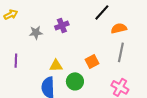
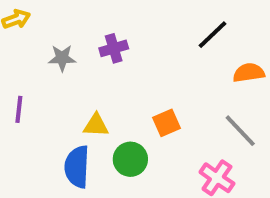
black line: (102, 12) -> (213, 35), moved
orange semicircle: (119, 28) -> (249, 73), moved
gray line: (121, 52) -> (240, 131), moved, turned -60

